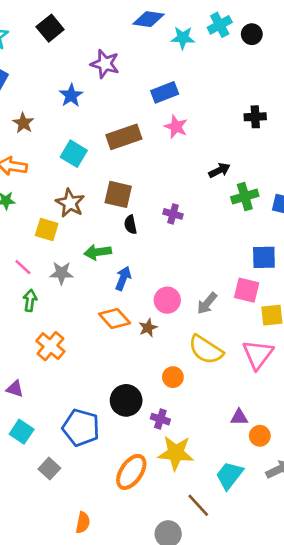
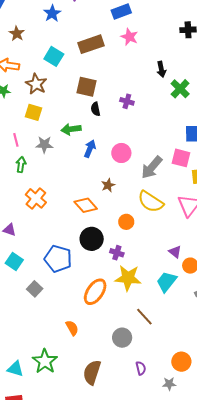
black arrow: (219, 170) -> (161, 69), turned 105
green cross: (245, 197) -> (180, 89), turned -30
brown star: (70, 203) -> (36, 84), moved
pink line: (23, 267) -> (16, 140), turned 32
pink circle: (167, 300) -> (121, 153), moved
gray arrow: (207, 303) -> (152, 167), size x1.4
orange diamond: (115, 319) -> (86, 205), moved
purple triangle: (239, 417) -> (175, 252), turned 40
cyan trapezoid: (229, 475) -> (166, 282), moved
orange semicircle: (83, 523) -> (72, 328), moved, turned -42

